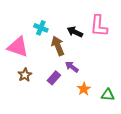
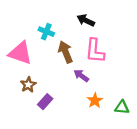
pink L-shape: (99, 26) -> (95, 51), moved
black arrow: (75, 32) -> (86, 20), moved
purple rectangle: (54, 78) -> (45, 102), moved

